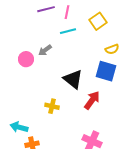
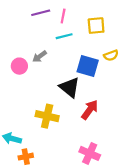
yellow square: (98, 21) -> (96, 26), turned 30
blue square: (106, 71) -> (88, 66), moved
yellow cross: (52, 106) -> (47, 116), size x1.5

